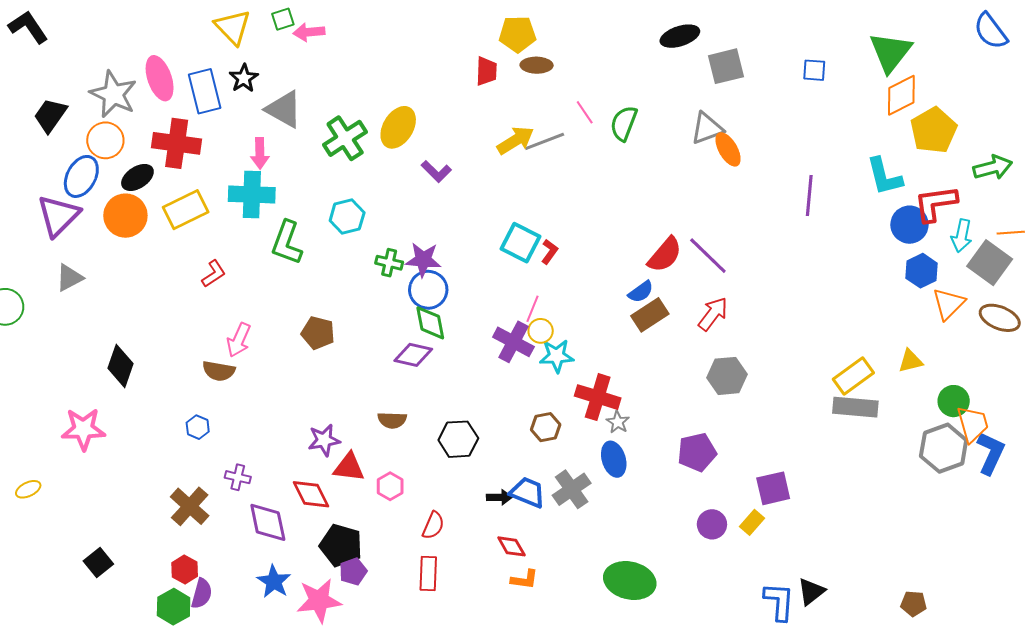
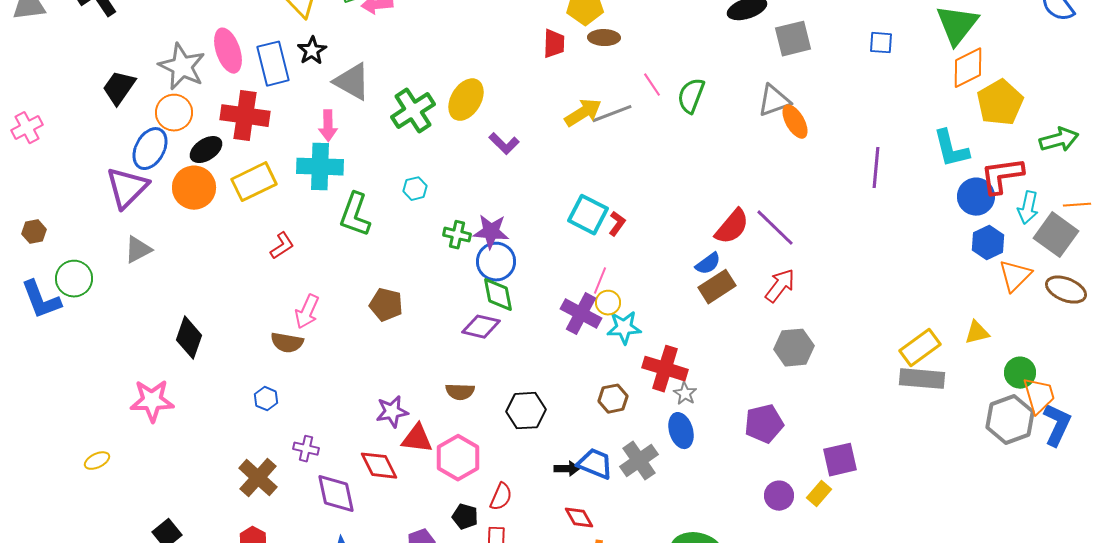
cyan hexagon: (347, 217) -> (415, 189), size x0.7
pink hexagon: (390, 486) -> (458, 458), size x1.6
black pentagon: (341, 545) -> (465, 517), moved, size x0.6

